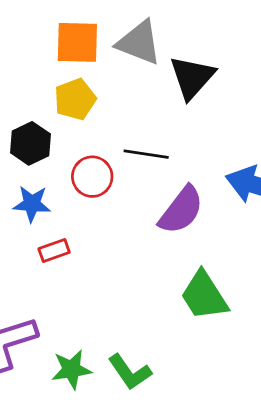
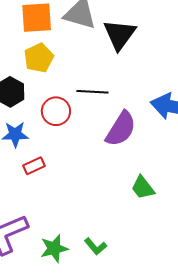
green trapezoid: (204, 296) -> (143, 188), size x0.7
green L-shape: (130, 372) -> (95, 246), size x0.7

